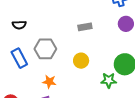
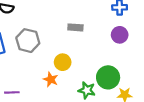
orange star: (49, 82) -> (51, 79), moved

